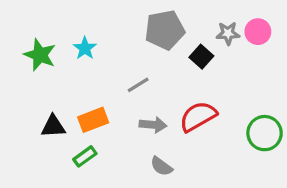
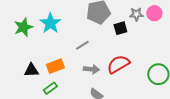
cyan star: (85, 48) -> (50, 23), size x1.5
green star: (40, 55) -> (23, 27), turned 30
black square: (201, 57) -> (120, 28), turned 32

